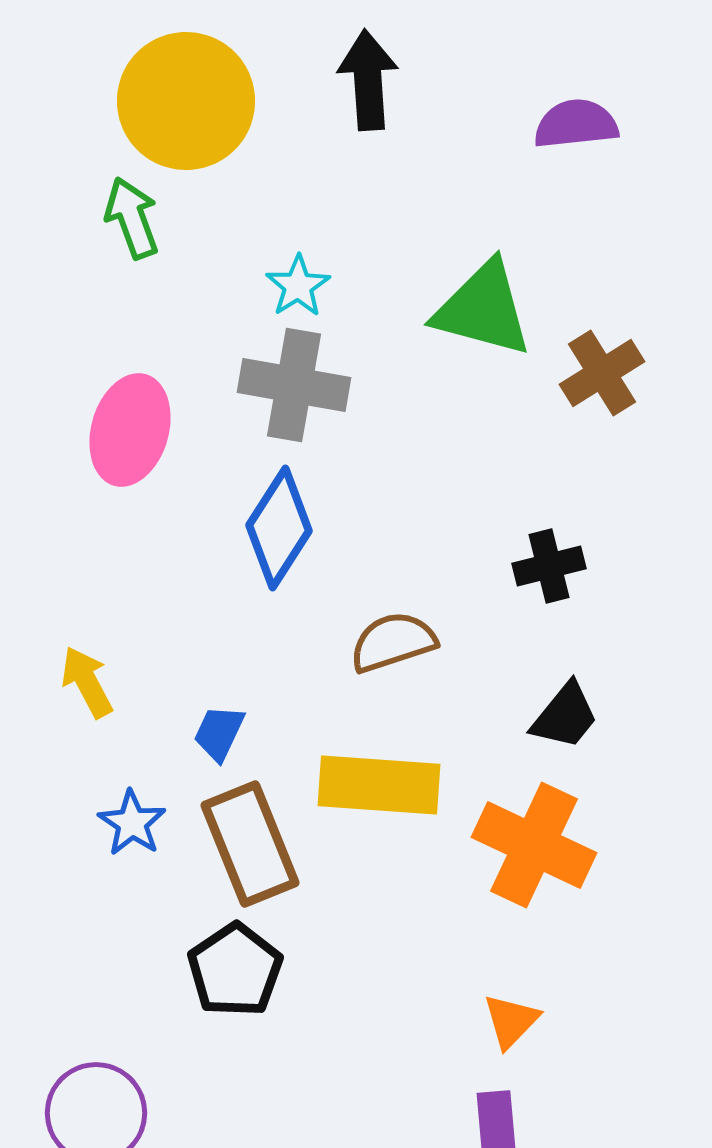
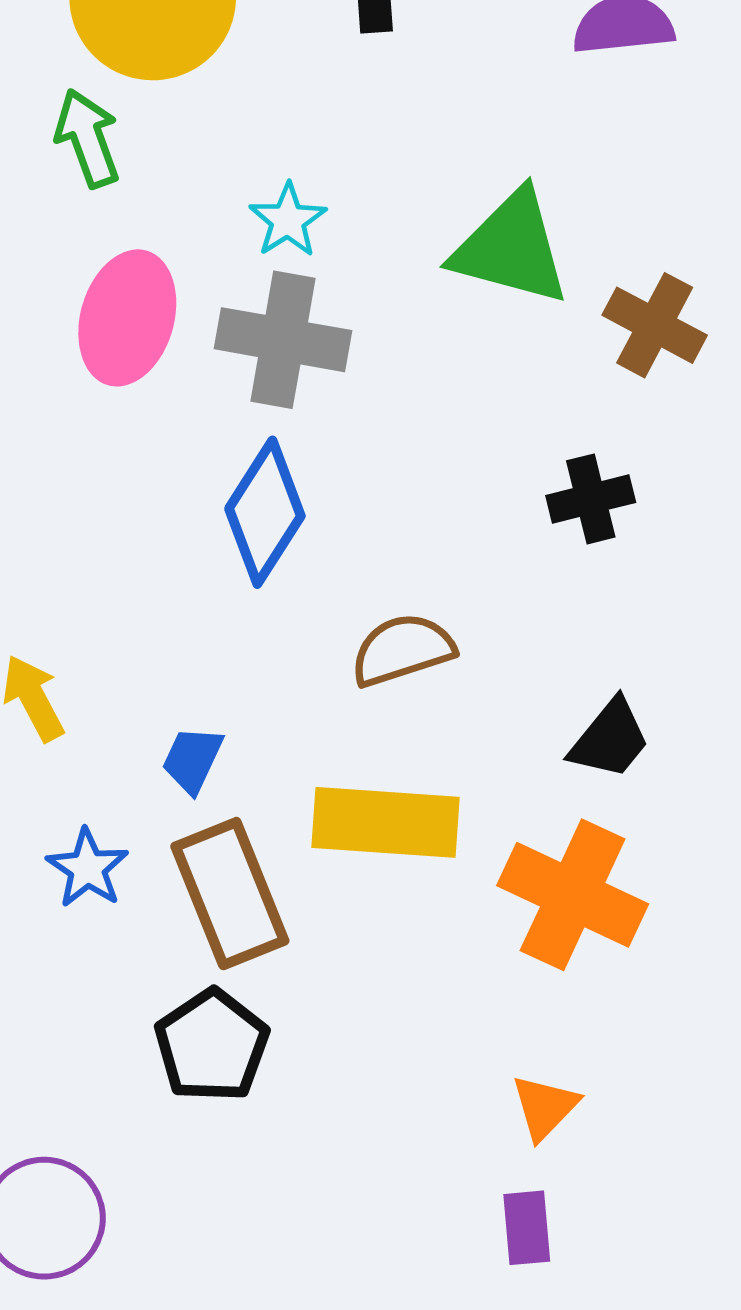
brown cross: (602, 373) -> (655, 325), turned -30
pink ellipse: (130, 430) -> (127, 318), moved
black cross: (549, 566) -> (591, 499), moved

